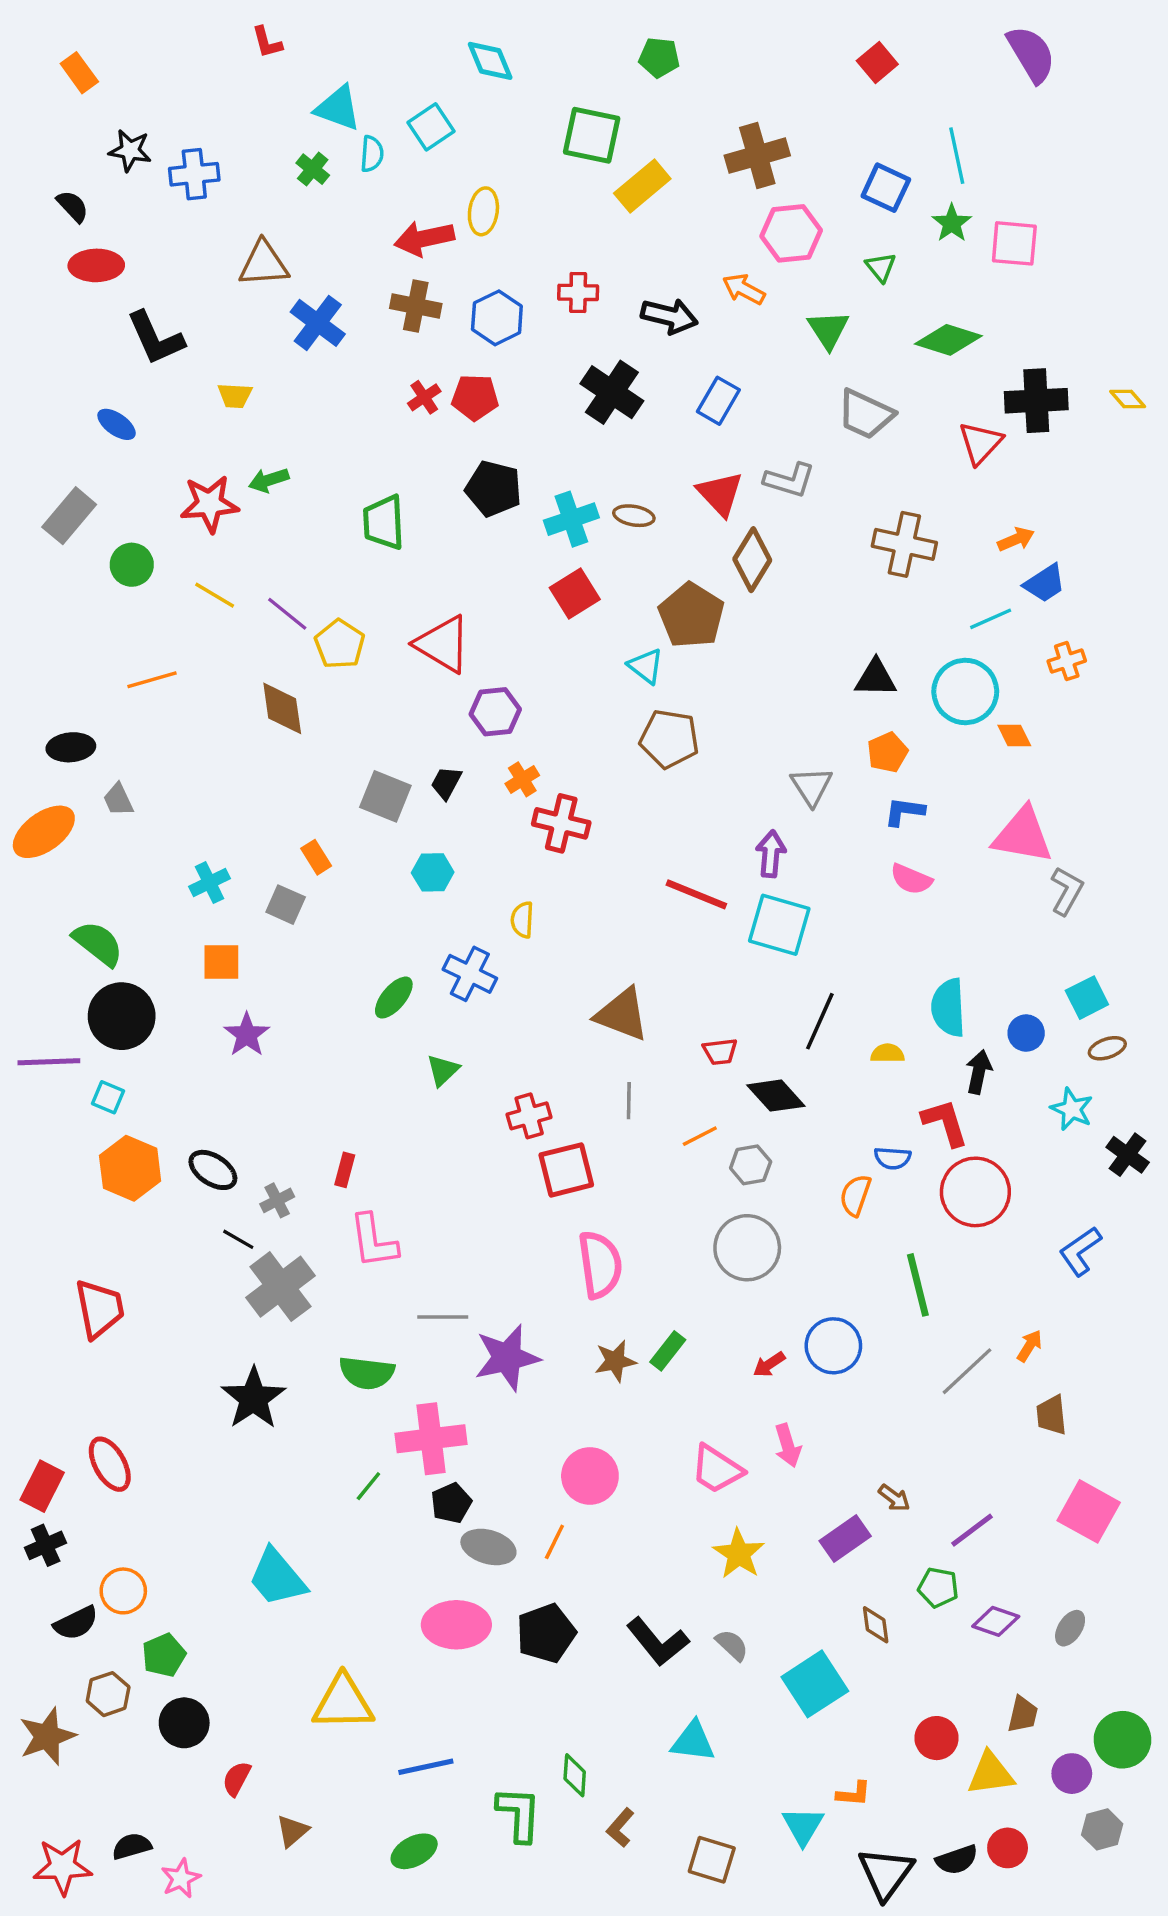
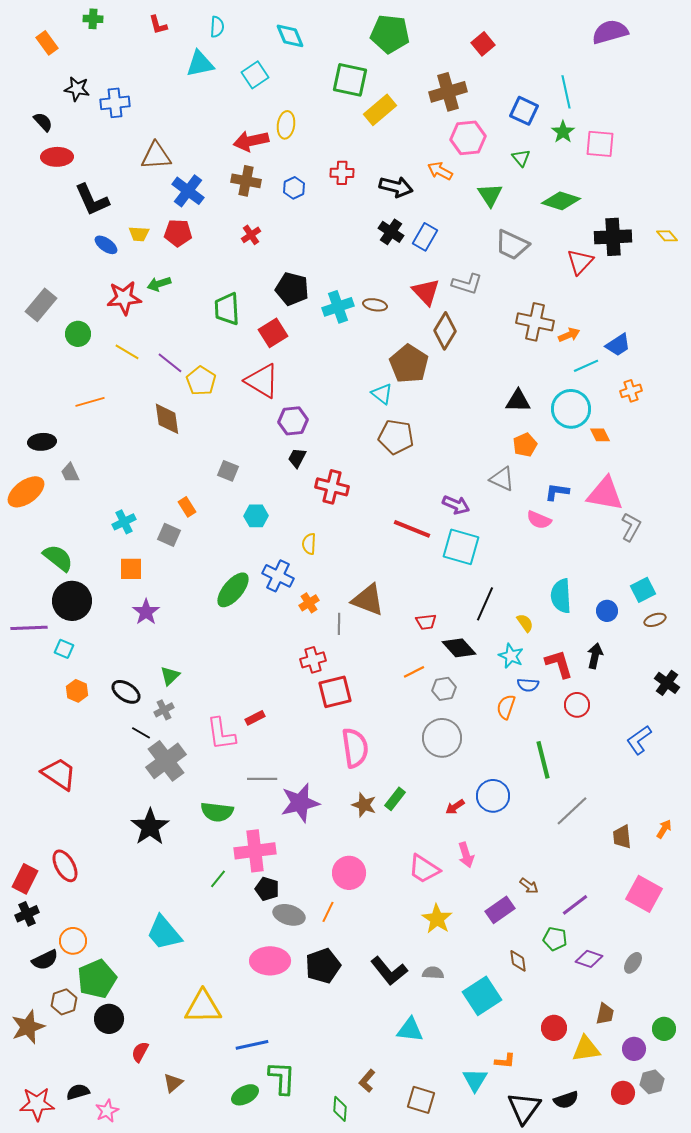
purple semicircle: (1031, 54) -> (610, 32), turned -75
green pentagon: (659, 57) -> (390, 34), size x1.6
red square: (877, 63) -> (483, 44), moved
cyan triangle: (338, 108) -> (200, 64), turned -32
cyan semicircle: (372, 154) -> (217, 27), moved
green cross: (313, 169) -> (93, 19), moved, turned -36
blue hexagon: (497, 318) -> (294, 188), size x0.7
black cross: (612, 392) -> (391, 232), moved, size x0.7
red pentagon: (475, 397) -> (178, 233), moved
blue ellipse: (117, 424) -> (106, 245), moved
orange arrow: (1016, 539) -> (569, 335), moved
red square: (575, 593) -> (273, 333), moved
orange cross: (522, 779) -> (309, 603), moved
black trapezoid: (446, 783) -> (297, 458), moved
gray triangle: (811, 786) -> (502, 479), moved, turned -32
gray square: (385, 796) -> (228, 471), size x0.7
blue L-shape: (904, 812) -> (557, 492), moved
purple arrow: (771, 854) -> (456, 505), turned 108
green ellipse: (394, 998) -> (233, 590), size x1.4
yellow semicircle: (887, 1053) -> (525, 623), turned 54
green triangle: (443, 1070) -> (170, 676), moved
black arrow: (979, 1072) -> (595, 656), moved
gray line: (629, 1101) -> (339, 624), moved
cyan star: (1072, 1109) -> (511, 656), moved
orange hexagon: (130, 1168) -> (77, 691), size x0.6
red rectangle: (345, 1170) -> (255, 718), moved, turned 48
red circle: (975, 1192) -> (577, 705), size x0.6
red trapezoid: (100, 1309) -> (59, 774), turned -45
orange arrow: (1029, 1346) -> (664, 829), moved
brown star: (615, 1361) -> (364, 805), turned 30
black pentagon: (451, 1503) -> (267, 889), turned -30
gray semicircle: (732, 1645) -> (433, 973), turned -40
green pentagon: (164, 1655) -> (97, 979), size x1.5
green circle: (1122, 1740) -> (664, 1029), size x0.7
green diamond: (575, 1775) -> (340, 1109), moved
green L-shape: (519, 1814) -> (282, 1078), moved
red circle: (1008, 1848) -> (623, 1093), moved

